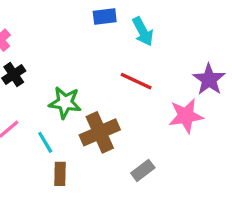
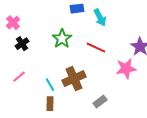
green star: (65, 103) -> (62, 39), moved, turned 30
cyan line: (45, 142) -> (50, 85), moved

